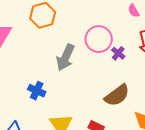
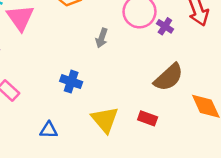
gray arrow: (65, 57) -> (102, 38), size x0.6

